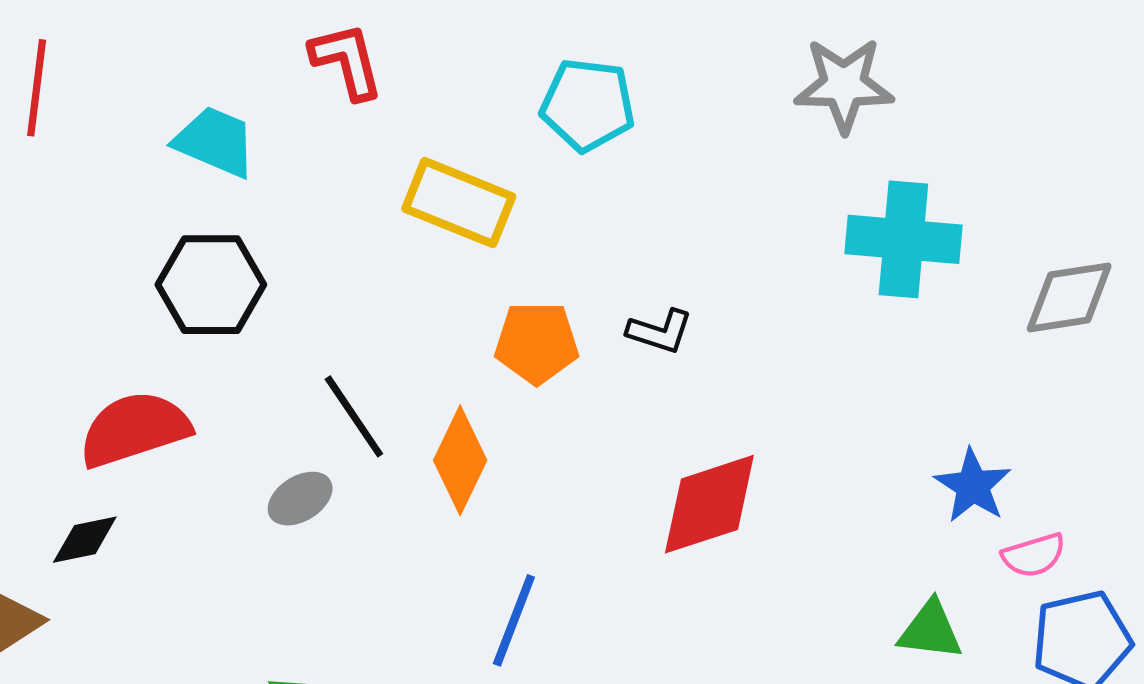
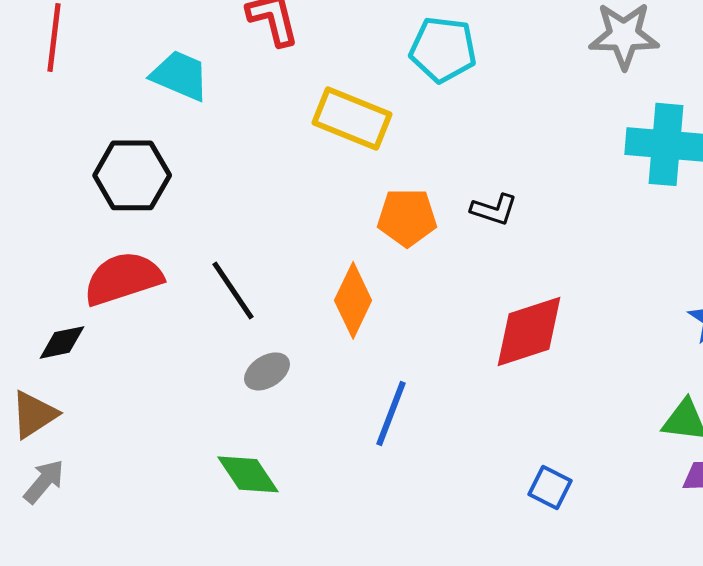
black hexagon: (211, 285) -> (132, 175), moved
black line: (354, 416) -> (233, 290), moved
gray ellipse: (300, 499) -> (267, 371), moved
black diamond: (85, 540) -> (62, 342), moved

